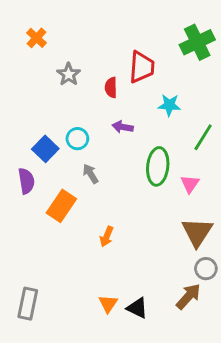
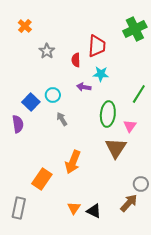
cyan star: (169, 105) -> (101, 74), moved
orange rectangle: (61, 206) -> (42, 179), moved
brown triangle: (197, 232) -> (116, 148), moved
orange arrow: (107, 236) -> (73, 162), size x1.6

